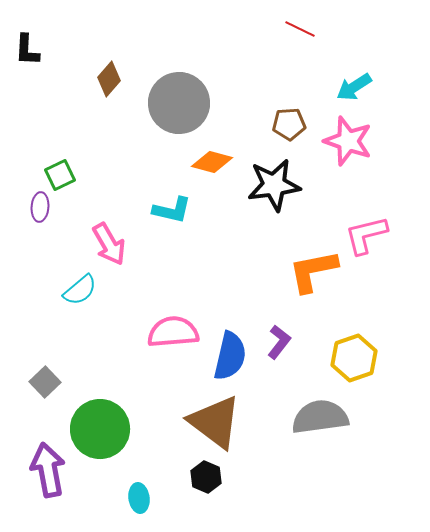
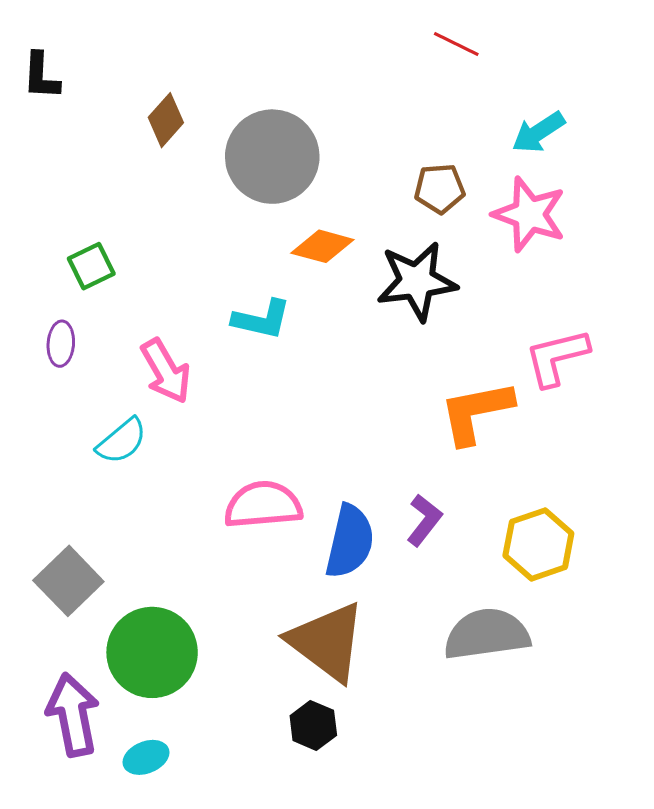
purple ellipse: (40, 207) -> (61, 344), moved
gray square: (45, 382) -> (68, 581), size x1.4
cyan ellipse: (139, 498) -> (146, 757), moved, turned 76

